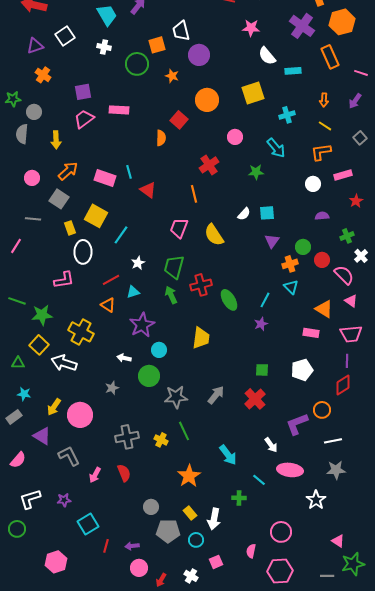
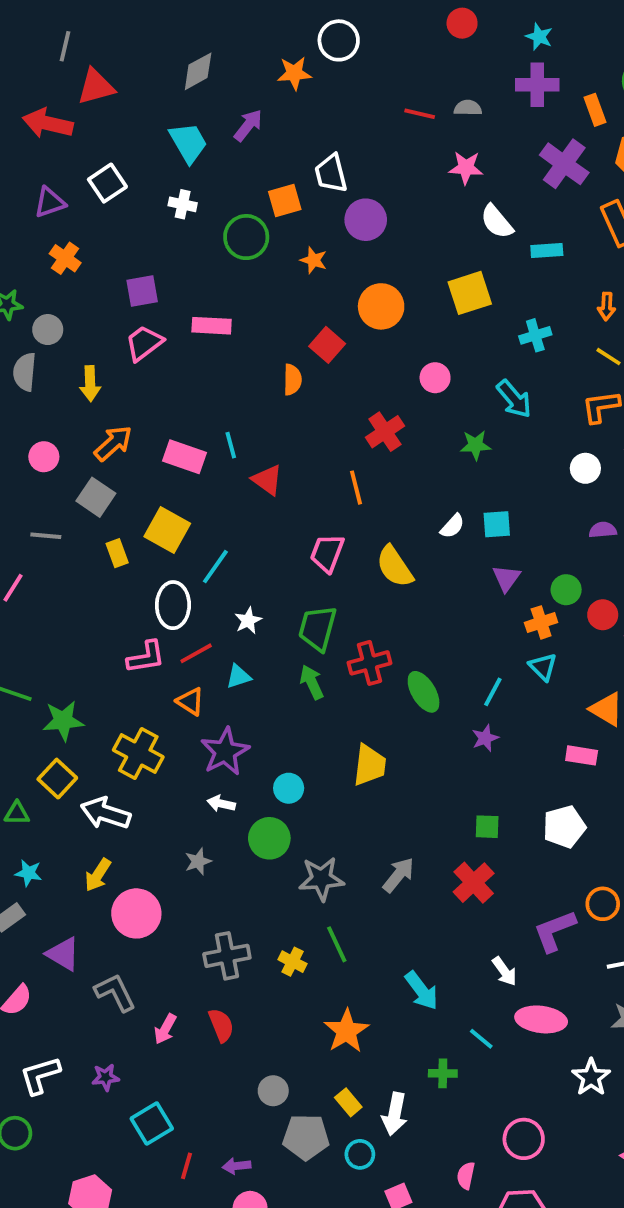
white ellipse: (83, 252) -> (173, 605), moved
pink L-shape: (64, 280) -> (146, 657), moved
purple star: (142, 325) -> (225, 752), moved
yellow arrow: (54, 407) -> (98, 875), moved

